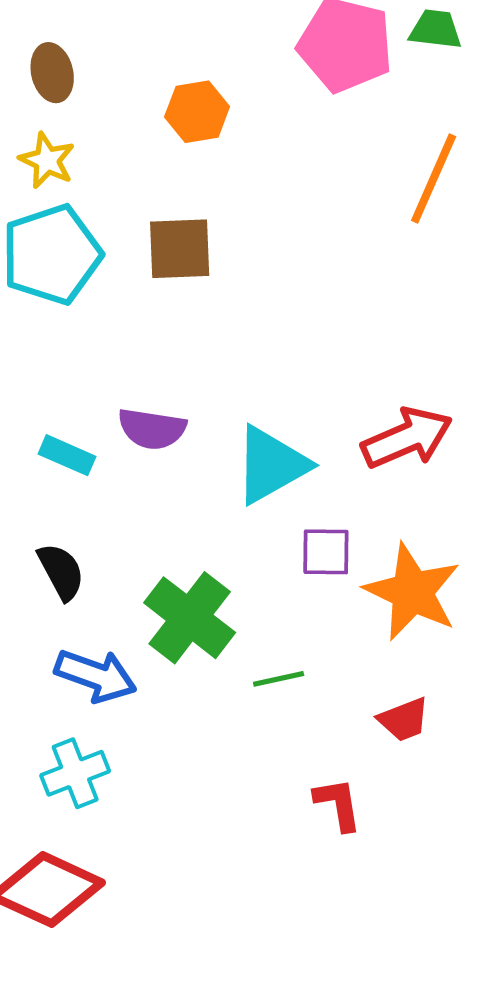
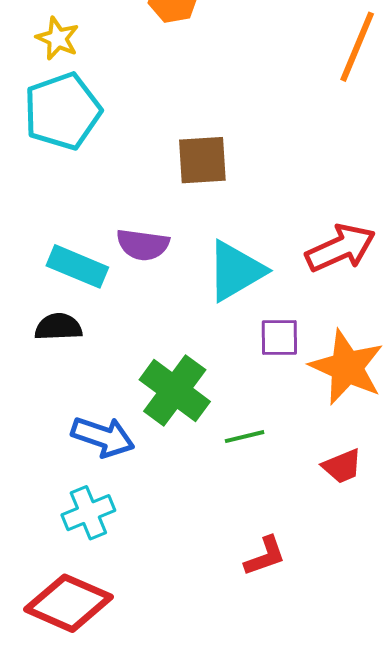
brown square: (180, 249) -> (202, 160), moved
cyan rectangle: (67, 455) -> (77, 266), size x1.4
black semicircle: (61, 571) -> (58, 327), moved, turned -63
red L-shape: (338, 804) -> (265, 556), moved, turned 81

